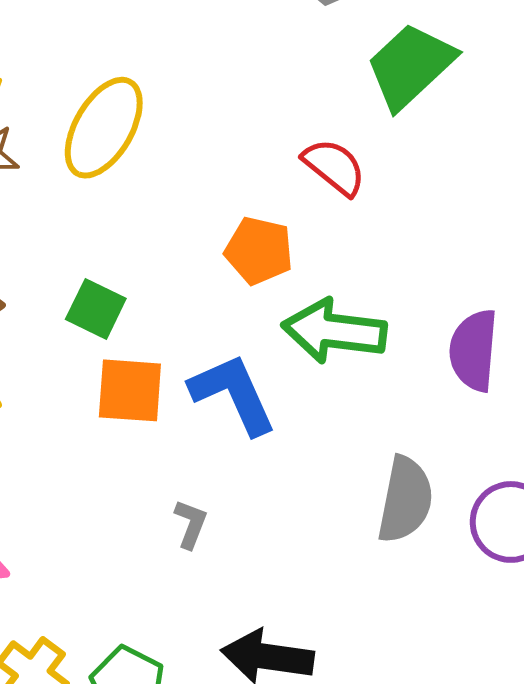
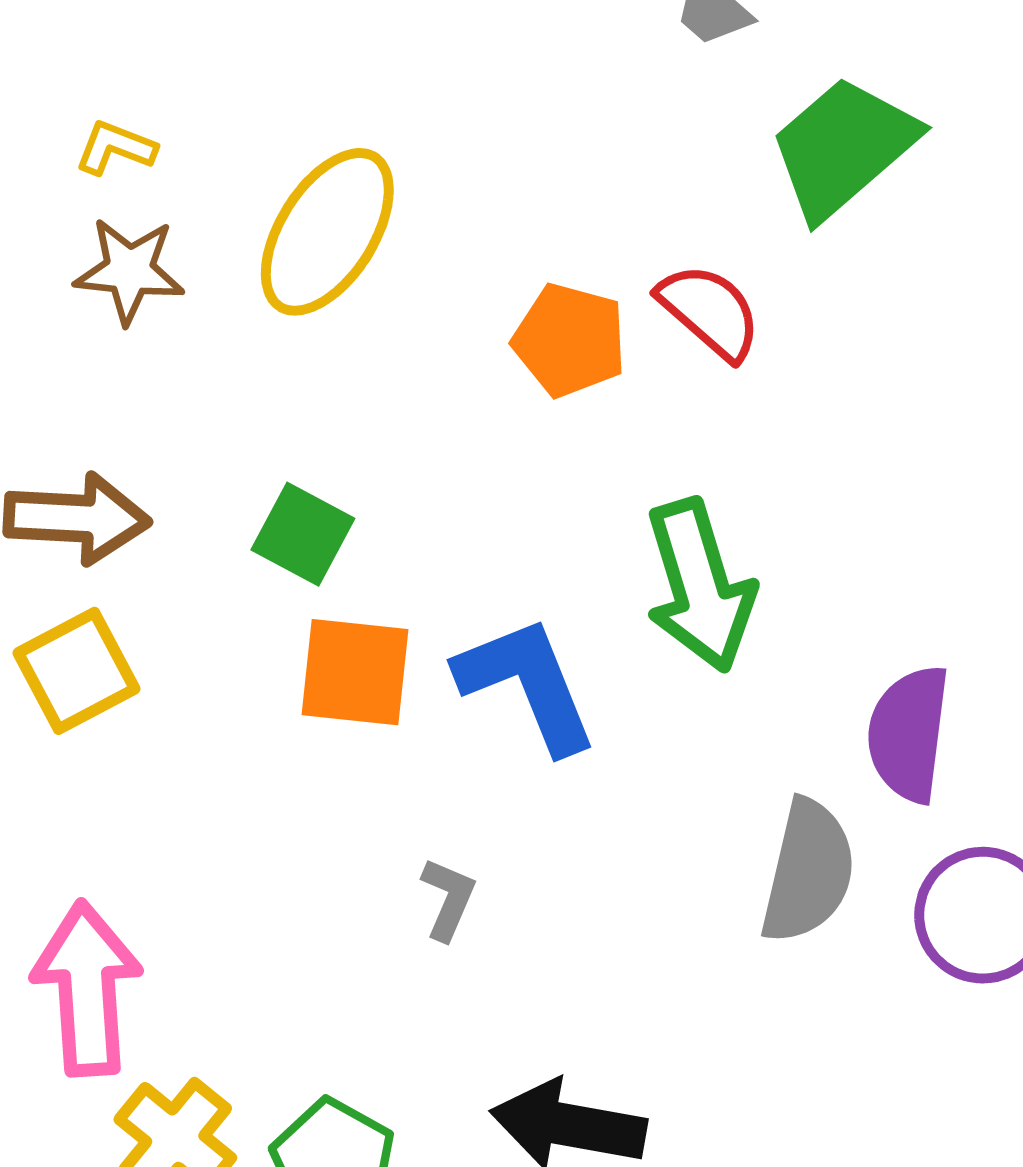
orange pentagon: (259, 251) -> (570, 340), moved
green arrow: (334, 331) -> (700, 586), turned -116
purple semicircle: (474, 350) -> (909, 734), moved

